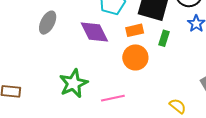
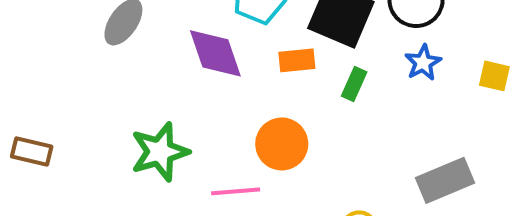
orange circle: (135, 57) -> (282, 144), moved

